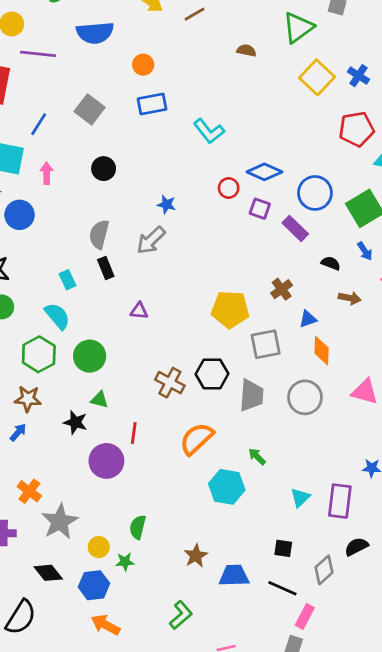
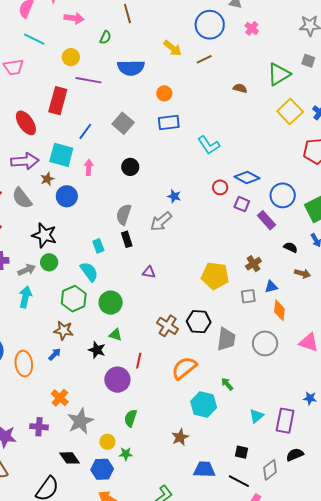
gray square: (266, 344) -> (248, 296), moved, size x0.7
green semicircle: (138, 527) -> (131, 418), moved
brown star: (196, 556) -> (180, 437), moved

